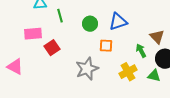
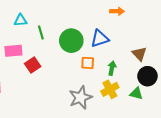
green circle: (90, 24) -> (71, 41), size x1.5
green arrow: (141, 51) -> (112, 68), moved, turned 40
gray star: (87, 69) -> (80, 98), moved

